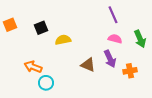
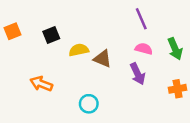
brown triangle: (88, 65) -> (103, 59), moved
orange cross: (130, 71) -> (178, 89), moved
cyan circle: (46, 83) -> (89, 104), moved

